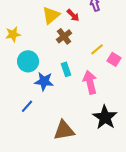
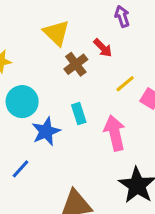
yellow triangle: (51, 15) -> (56, 33), turned -36
red arrow: (73, 15) -> (103, 48), moved
blue star: (44, 81) -> (46, 131), turned -30

